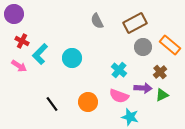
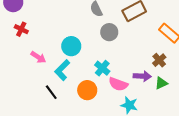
gray circle: (143, 47) -> (109, 32), moved
cyan L-shape: (40, 54) -> (62, 70), moved
pink arrow: (19, 66) -> (38, 57), moved
cyan cross: (119, 70) -> (102, 68), moved

